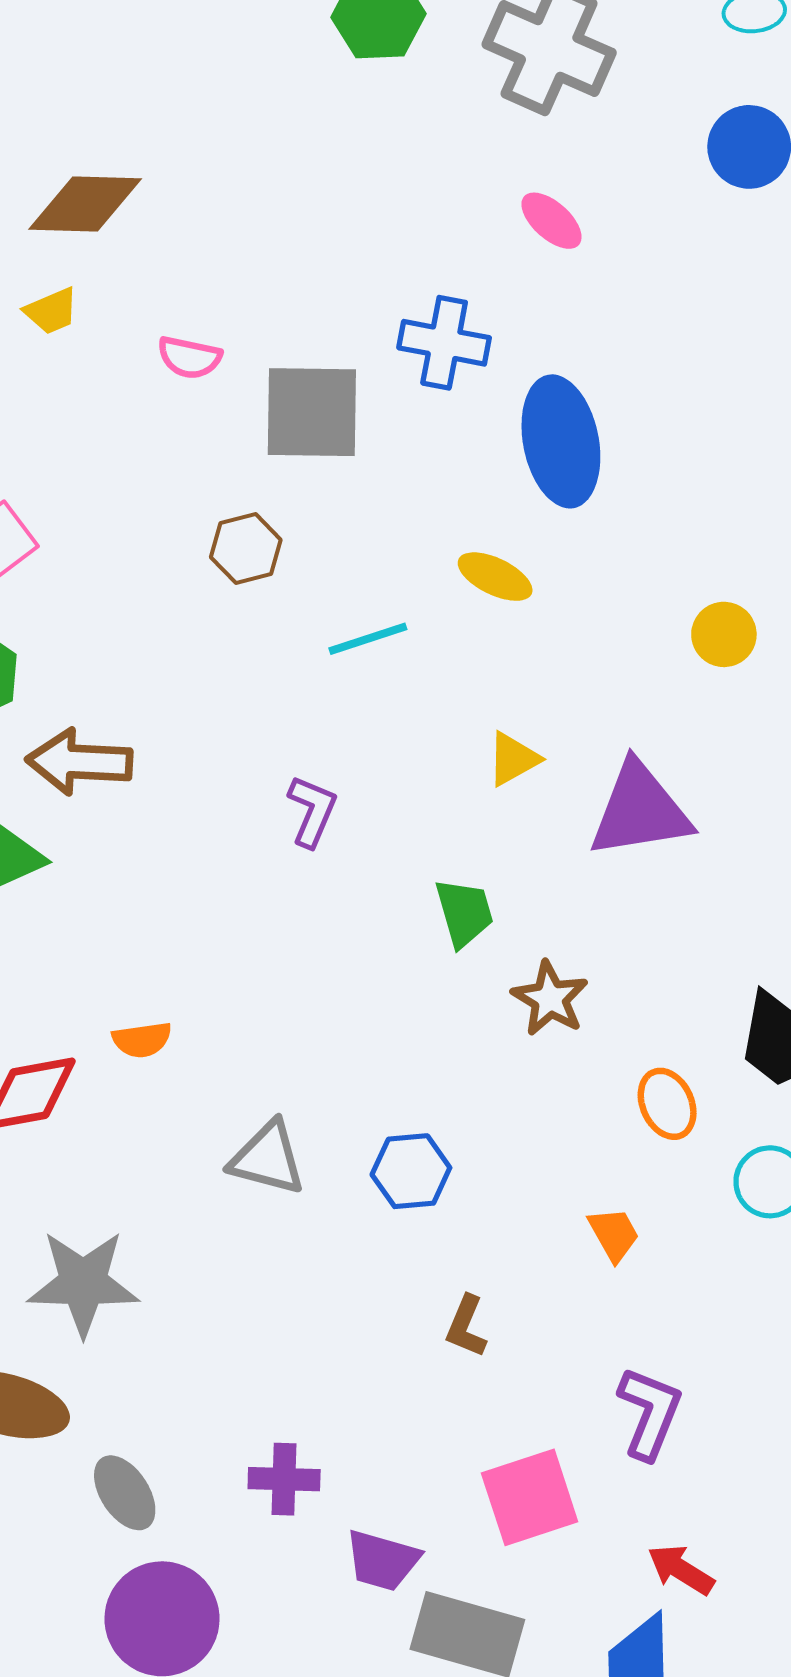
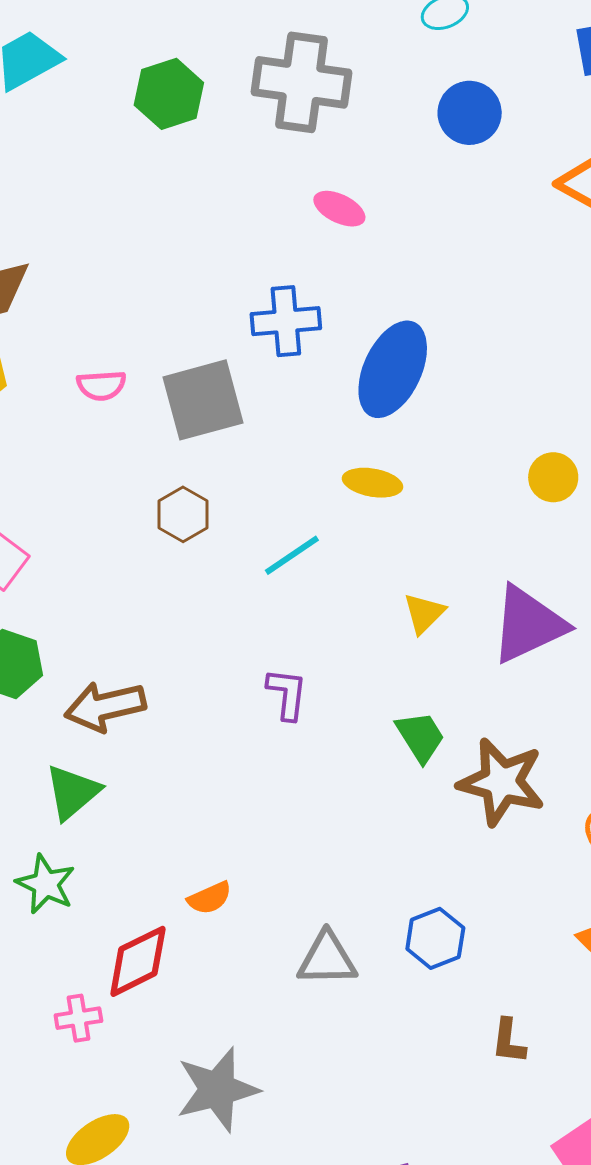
blue ellipse: (561, 441) -> (393, 369), turned 52
brown star: (550, 999) -> (502, 782), size x1.5

